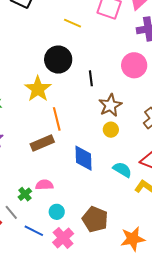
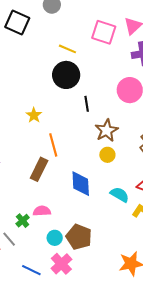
black circle: (58, 60) -> (66, 75), moved
yellow star: (38, 89) -> (34, 115), size x0.6
brown rectangle: (42, 143) -> (39, 169), turned -40
brown pentagon: (95, 219) -> (79, 237), moved
blue line: (34, 231) -> (31, 270), moved

